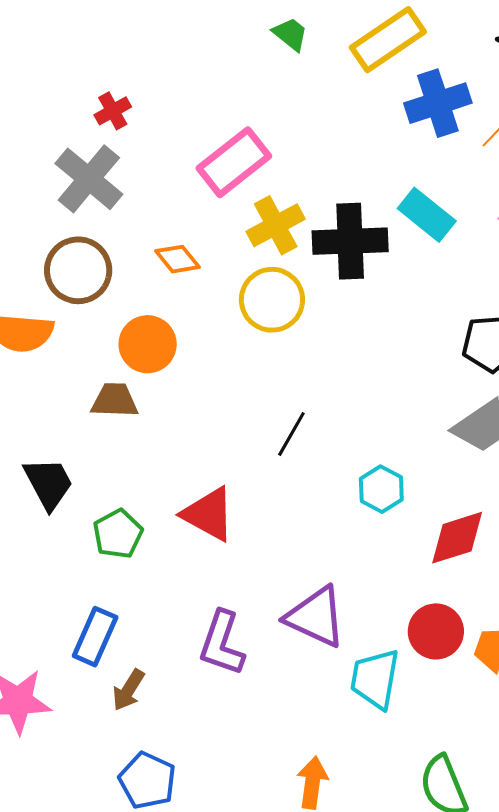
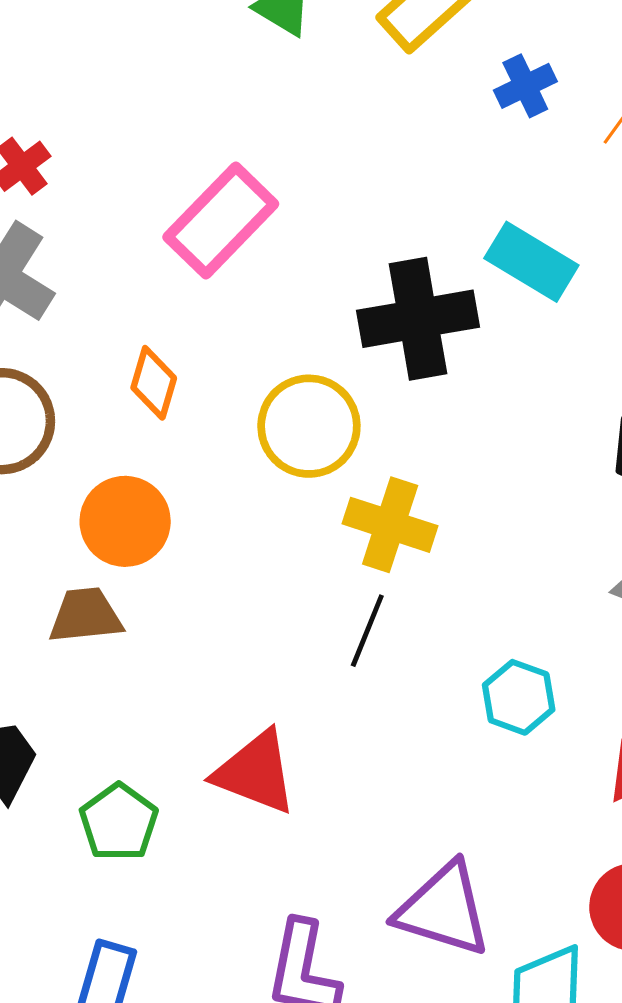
blue cross: (438, 103) -> (525, 86), size x0.6
yellow cross: (276, 225) -> (390, 525), moved, turned -36
orange diamond: (177, 259) -> (154, 383), turned 63

